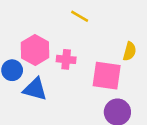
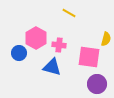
blue triangle: (35, 89) -> (52, 67), moved

